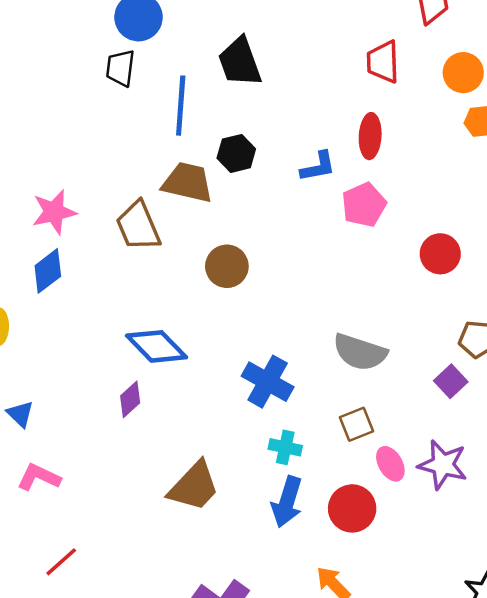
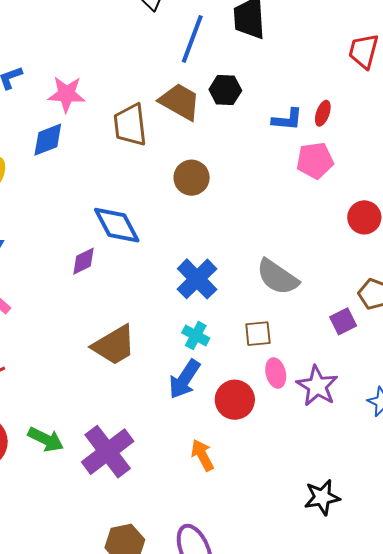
red ellipse: (370, 136) -> (323, 113), moved, size x0.7

